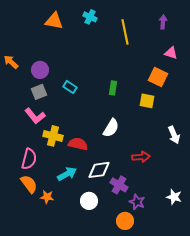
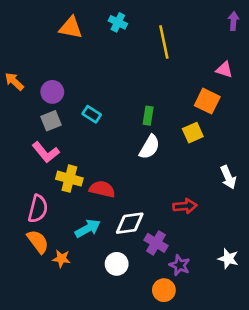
purple arrow: (163, 22) -> (233, 21), moved
yellow square: (147, 101) -> (193, 133), turned -35
white semicircle: (111, 128) -> (149, 147), moved

